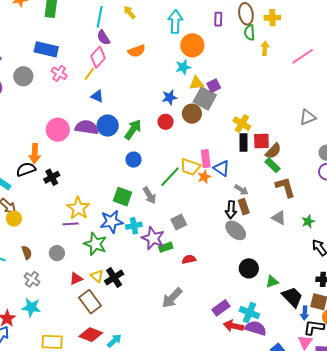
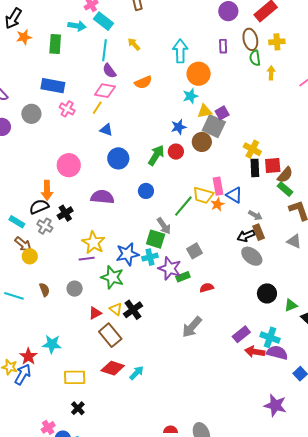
pink diamond: (98, 57) -> (105, 91), turned 60
purple semicircle: (87, 127) -> (102, 197), moved
green arrow: (133, 129) -> (156, 155), moved
green square: (122, 197) -> (156, 239), moved
black arrow: (231, 210) -> (246, 236), turned 66
gray cross: (32, 279) -> (45, 226), moved

